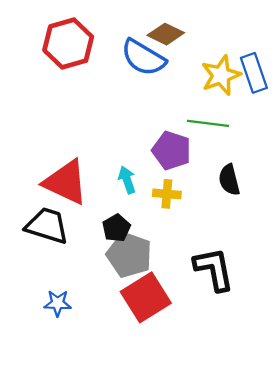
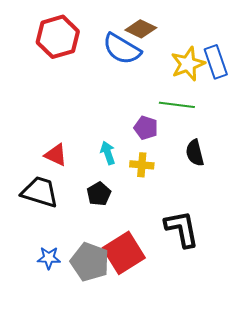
purple pentagon: (172, 150) -> (146, 128), size x0.7
red triangle: (66, 182) -> (56, 155), size x0.6
gray pentagon: (129, 255) -> (90, 262), moved

